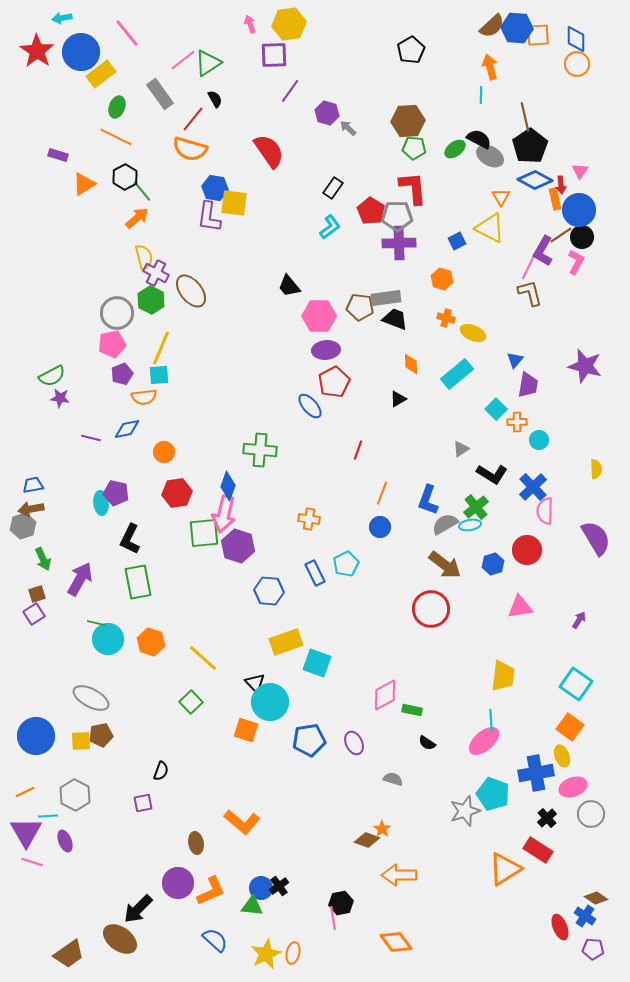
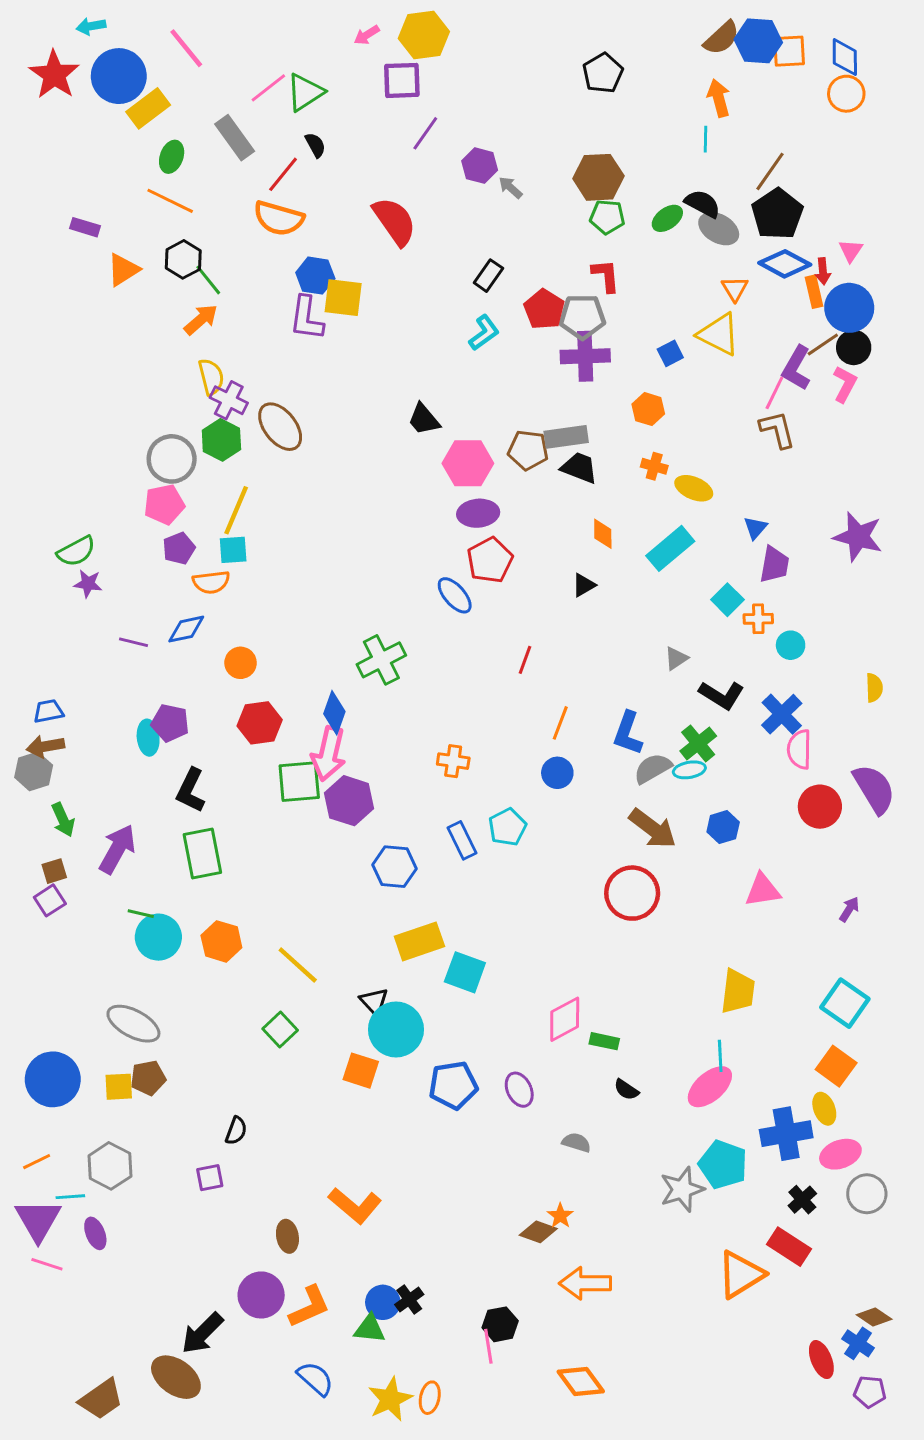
pink arrow: (250, 24) -> (367, 35), turned -102
brown line: (525, 117) -> (770, 171), turned 48
red L-shape: (413, 188) -> (606, 276), size x0.7
green cross: (260, 450) -> (381, 660), turned -32
red circle: (527, 550) -> (820, 807), moved

